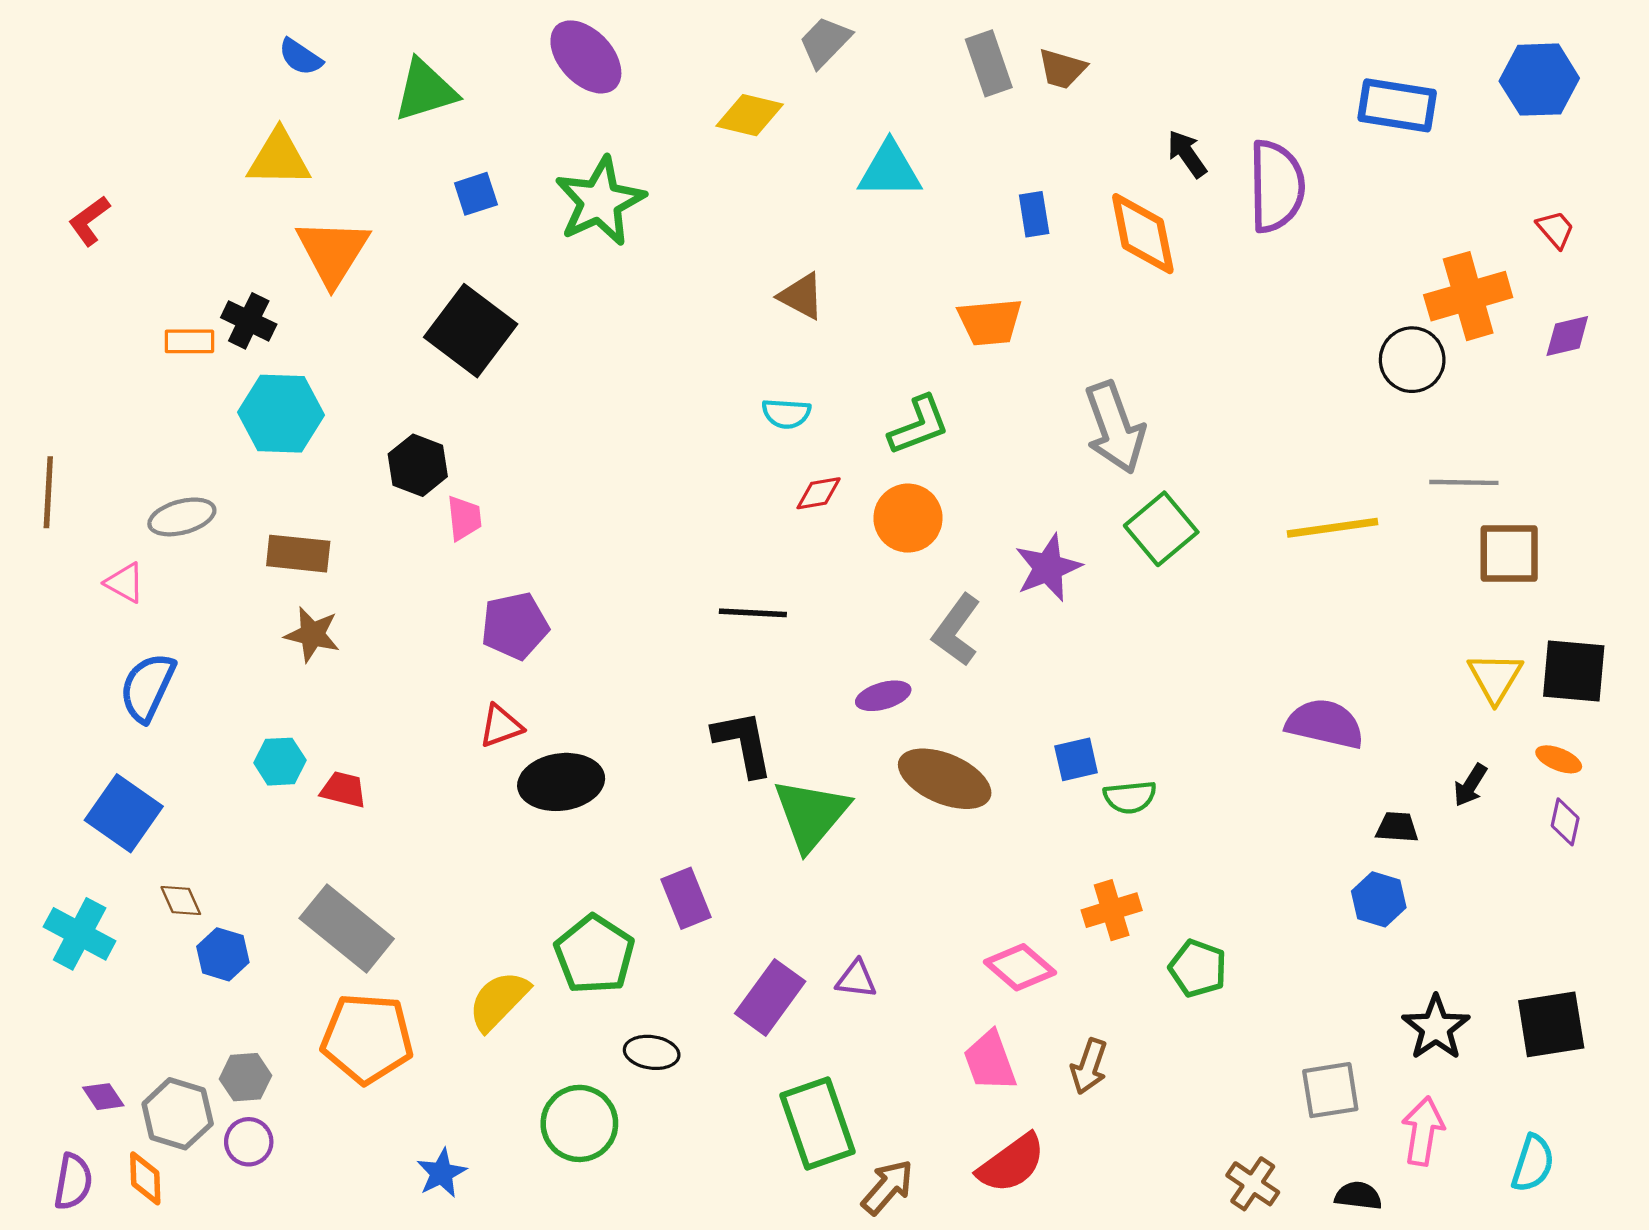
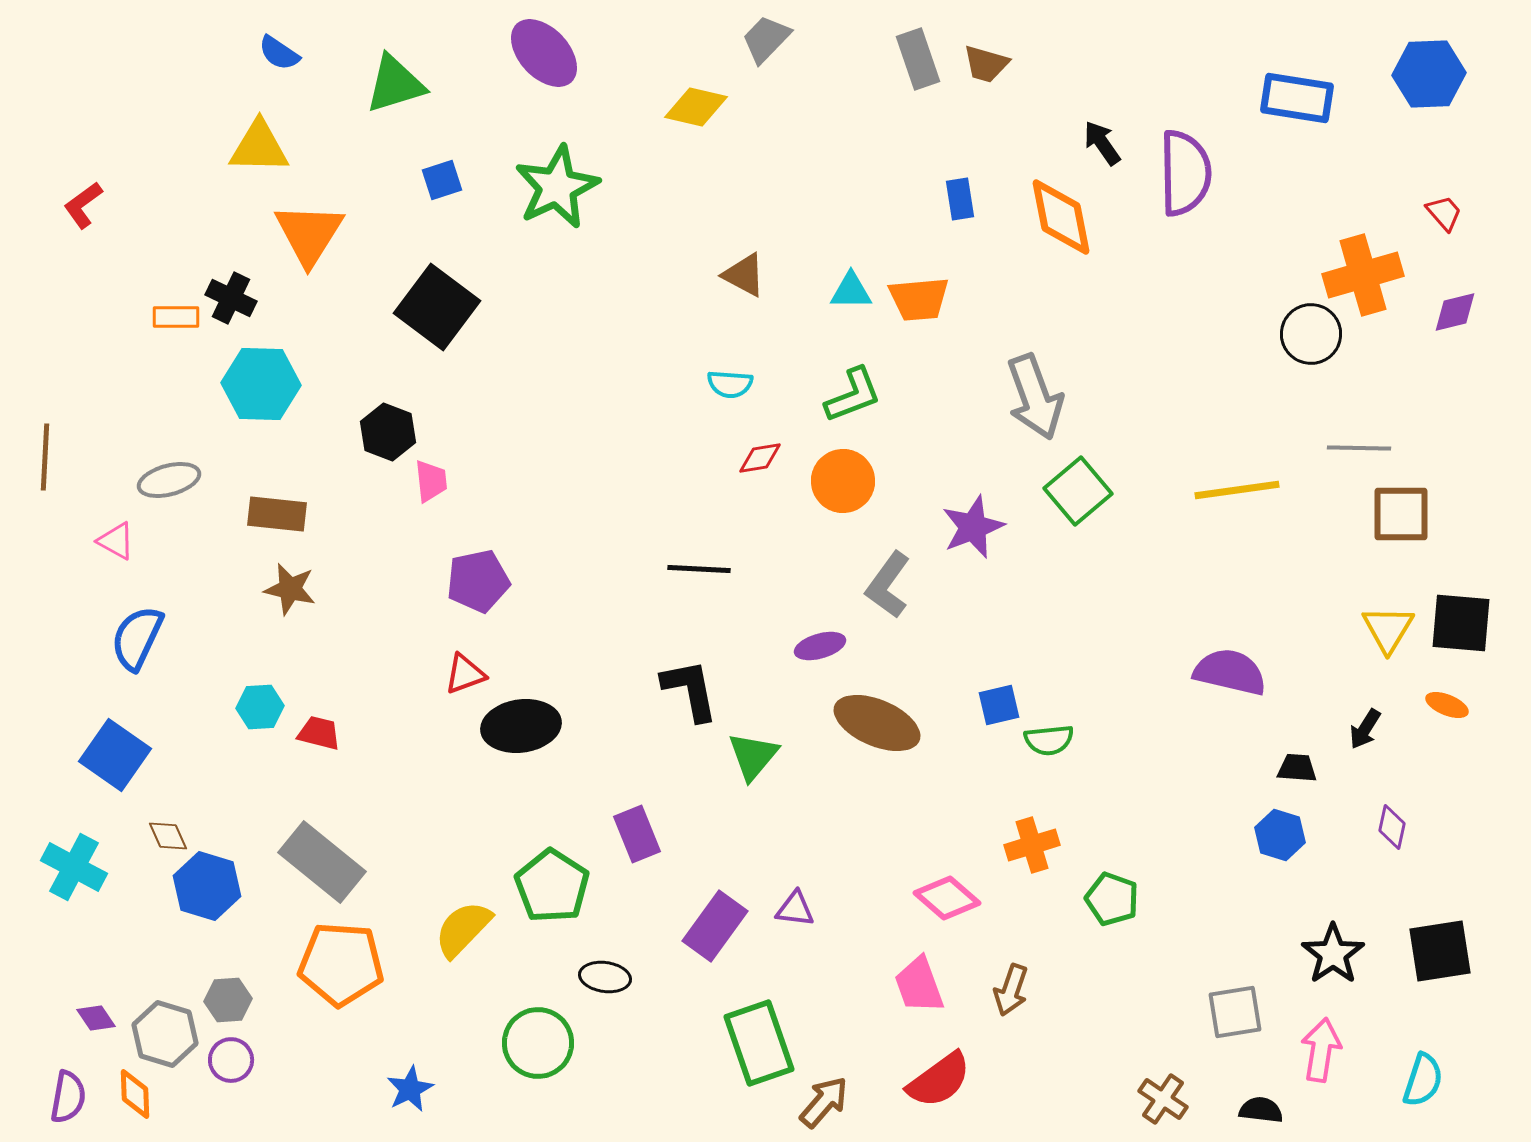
cyan triangle: (890, 170) -> (851, 291), moved, size x0.7
green triangle: (811, 814) -> (753, 756), size x0.7
purple diamond: (1565, 822) -> (1392, 827), moved
blue hexagon: (223, 954) -> (207, 886), size x1.4

